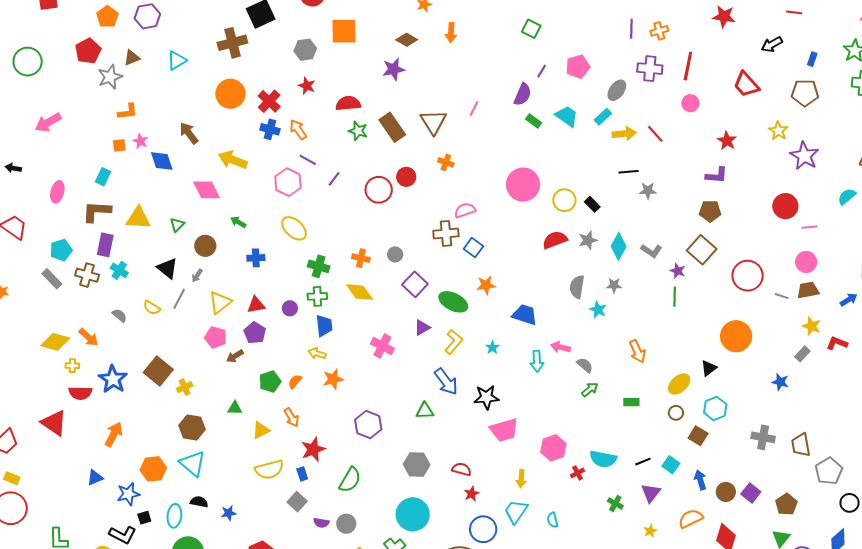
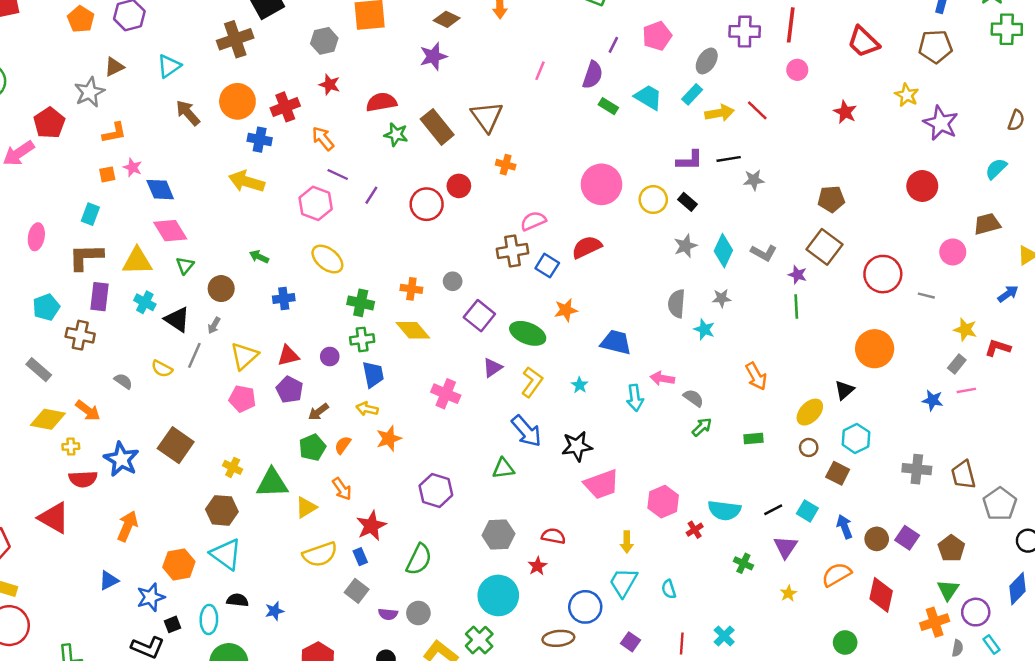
red pentagon: (88, 51) -> (49, 123), moved
red cross: (269, 101) -> (285, 107), turned 30
pink line: (474, 109) -> (540, 71), moved
blue cross: (270, 129) -> (260, 140), moved
brown arrow: (189, 133) -> (188, 113), moved
purple L-shape: (717, 175) -> (690, 160), moved
pink diamond: (207, 190) -> (170, 231), moved
pink line: (810, 227) -> (966, 390), moved
red semicircle: (555, 240) -> (587, 247), moved
cyan cross: (119, 270) -> (145, 302), moved
gray rectangle: (52, 279) -> (39, 370), moved
brown trapezoid: (808, 290) -> (987, 224), moved
brown arrow: (235, 356) -> (318, 412), moved
yellow cross: (185, 387) -> (233, 467), moved, turned -35
green triangle: (235, 408) -> (272, 483), size x1.8
red star: (472, 494) -> (537, 566), moved

